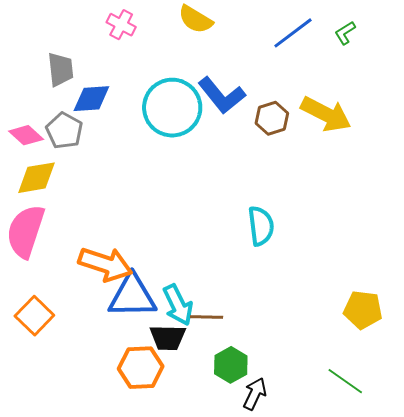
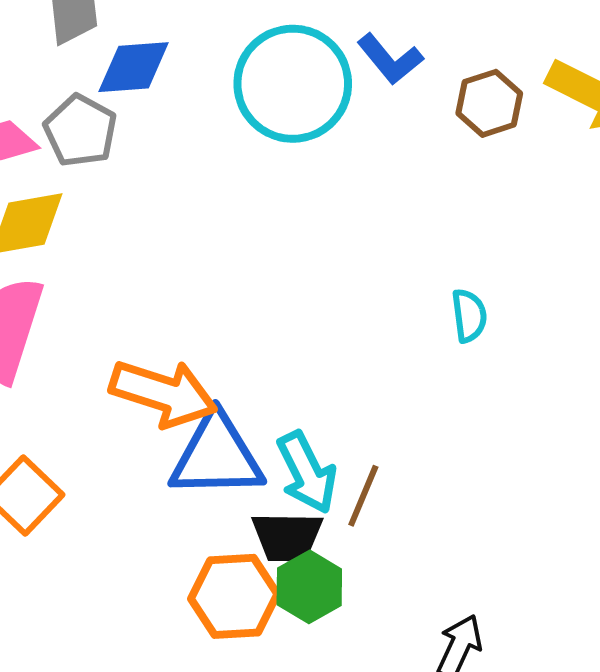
blue L-shape: (222, 95) -> (390, 59), size x0.7
cyan semicircle: (261, 226) -> (469, 316), size x0.7
brown line: (207, 317) -> (363, 496), turned -68
green hexagon: (231, 365) -> (309, 587), moved

